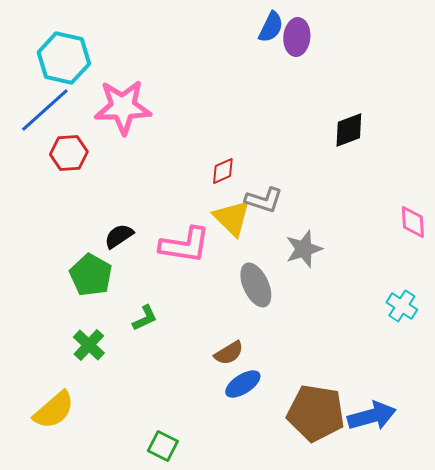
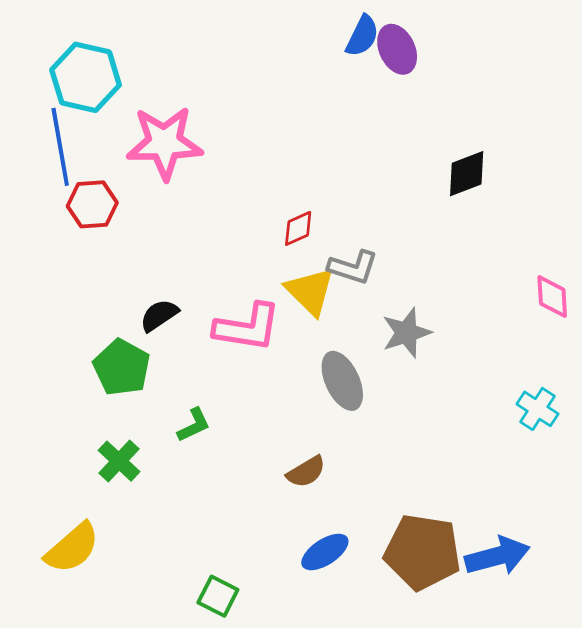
purple ellipse: (297, 37) -> (397, 49), turned -30
blue line: (45, 110) -> (60, 147), turned -58
blue ellipse: (243, 384) -> (325, 552), moved

